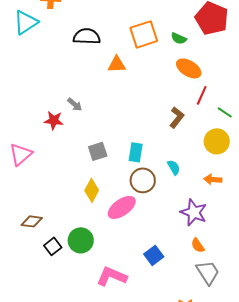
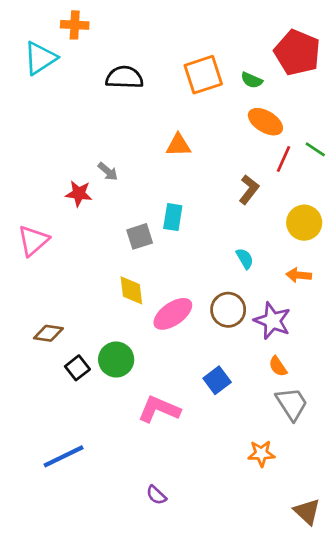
orange triangle: (117, 64) -> (178, 145), moved
green line: (225, 112) -> (315, 149), moved
cyan rectangle: (136, 152) -> (173, 217), moved
brown circle: (143, 180) -> (228, 310), moved
yellow diamond: (92, 190) -> (131, 290), turned -35

